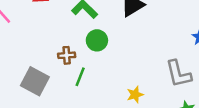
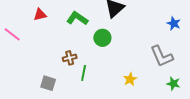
green circle: (97, 40) -> (102, 38), moved
gray square: (35, 81) -> (48, 83), size x0.7

